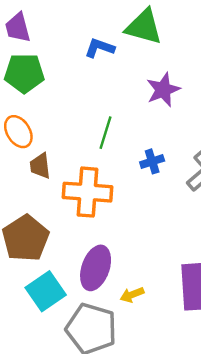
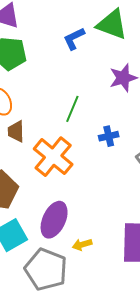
blue L-shape: (100, 48) -> (74, 39), turned -50
orange cross: (87, 192) -> (53, 157), turned 30

